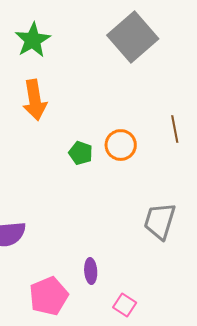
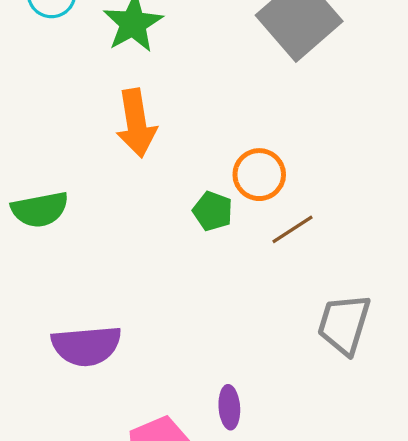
brown line: (175, 129) -> (292, 229), moved, turned 68
orange circle: (121, 145) -> (259, 175), moved

